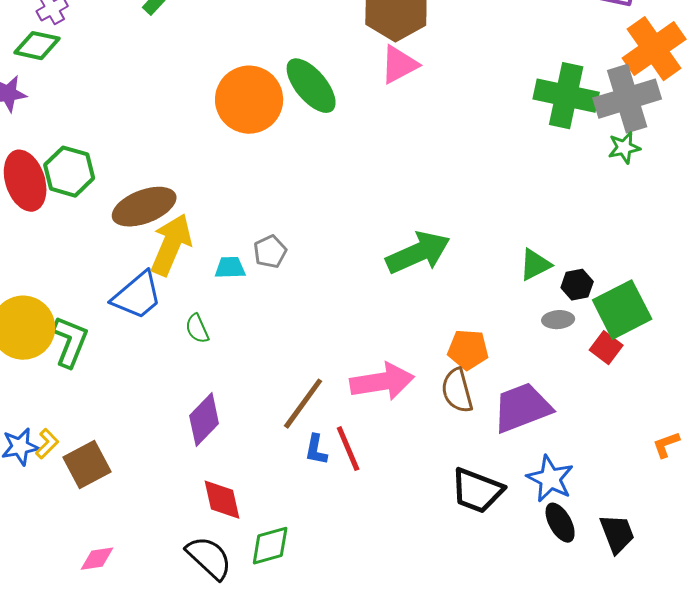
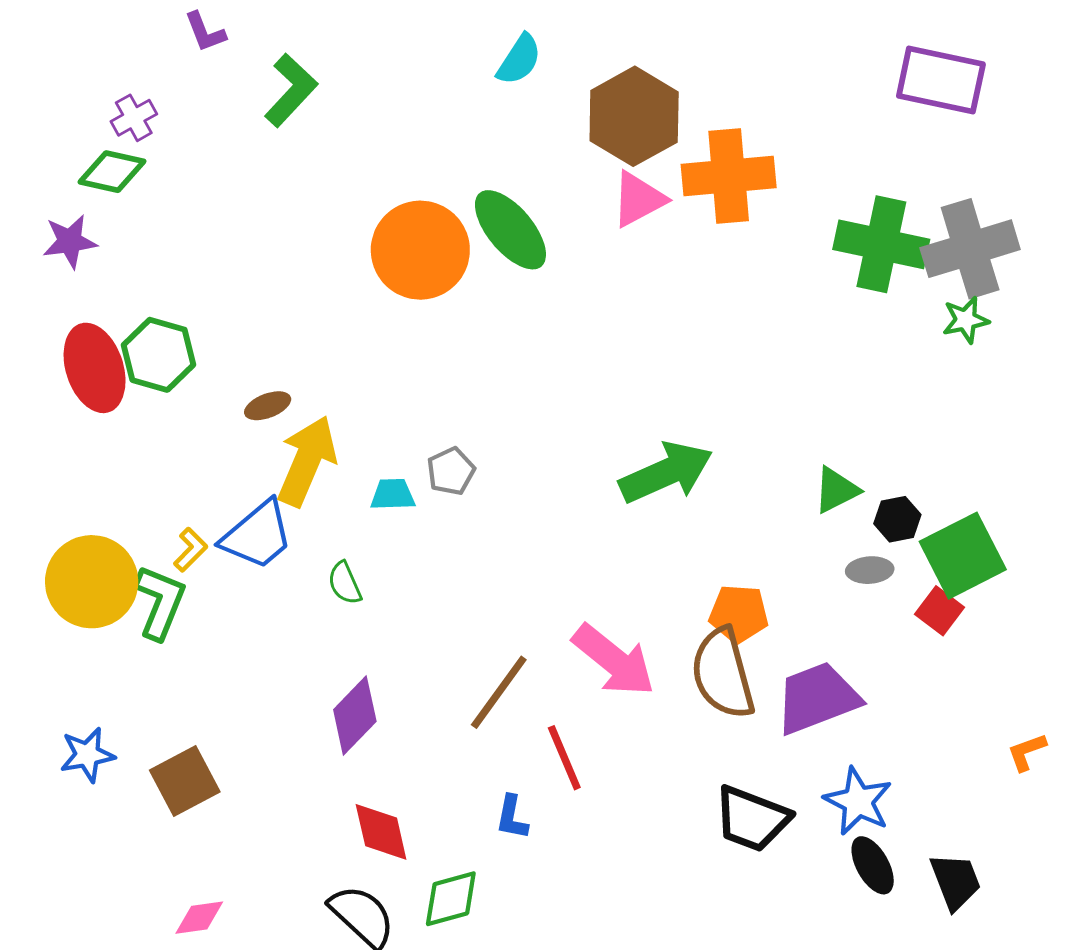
orange cross: (654, 49) -> (729, 176), moved, turned 30
brown ellipse: (144, 207) -> (268, 406), size x0.5
pink arrow: (382, 382) -> (614, 660), turned 48
brown semicircle: (457, 391) -> (723, 673), size x1.4
yellow L-shape: (47, 444) -> (191, 550), moved
blue L-shape: (316, 450) -> (512, 817), moved

